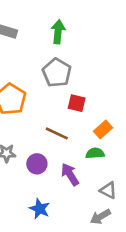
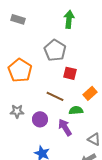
green arrow: (58, 32) -> (69, 19), moved
green semicircle: (95, 153) -> (76, 110), moved

